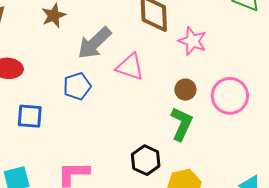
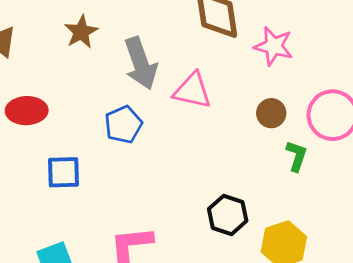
gray arrow: (94, 43) -> (141, 63), turned -60
green L-shape: (182, 124) -> (297, 156), moved, size x0.7

